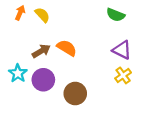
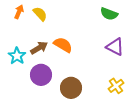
cyan star: (18, 73) -> (17, 56), moved
yellow cross: (123, 75) -> (116, 86), moved

